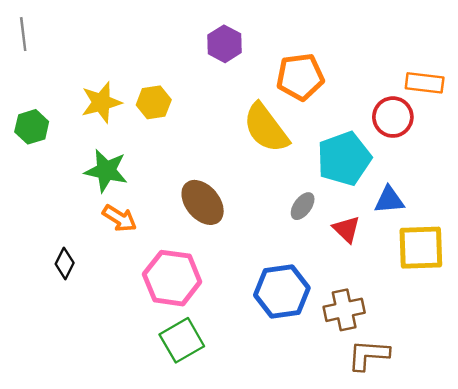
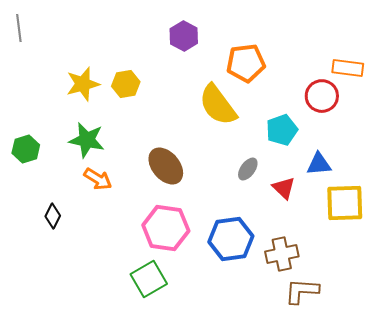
green hexagon: (32, 127) -> (26, 149), moved
cyan pentagon: (344, 159) -> (282, 130), size x0.7
pink hexagon: (172, 278) -> (166, 228), moved

